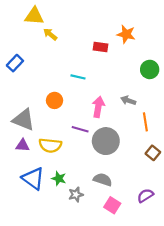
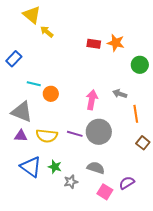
yellow triangle: (34, 16) -> (32, 15), turned 36
orange star: (126, 34) -> (116, 43), moved
cyan line: (78, 77) -> (34, 84), moved
purple line: (80, 129) -> (75, 134), moved
purple semicircle: (145, 196) -> (127, 183), moved

